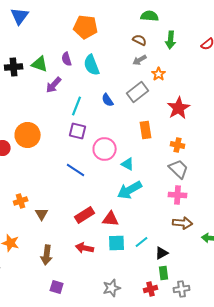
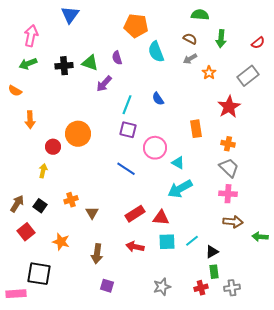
cyan semicircle: (92, 65) -> (156, 52), moved
gray rectangle: (138, 92) -> (248, 76), moved

